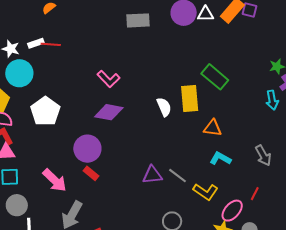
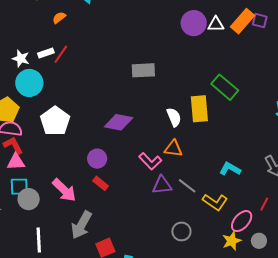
gray rectangle: (138, 20) -> (143, 70), moved
red line: (51, 44) -> (61, 54), turned -60
pink L-shape: (108, 79) -> (150, 161), moved
orange triangle: (213, 128) -> (173, 148), moved
purple circle: (87, 149) -> (97, 159), size x0.7
gray circle: (17, 205) -> (29, 199), moved

